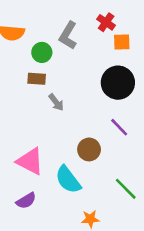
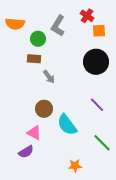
purple line: (119, 127) -> (97, 105), moved
brown circle: (89, 149) -> (44, 109), moved
pink triangle: (30, 161) -> (34, 133), moved, size x0.7
cyan semicircle: (68, 180) -> (67, 125), moved

